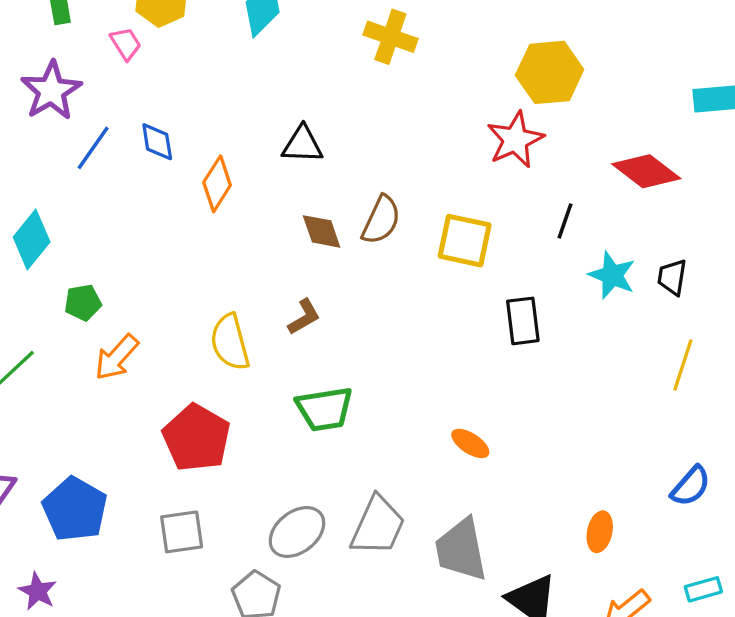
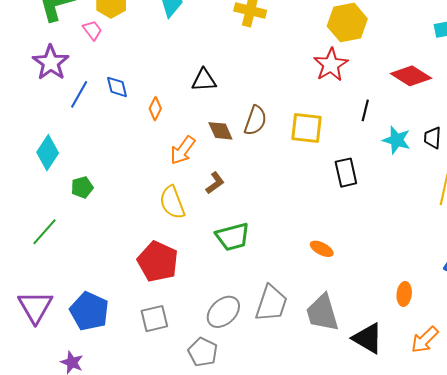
orange diamond: (217, 184) -> (155, 109), size x0.7
orange arrow: (117, 357) -> (183, 150), moved

